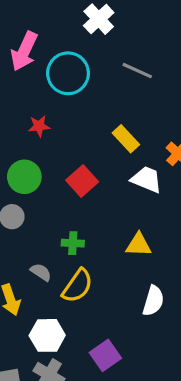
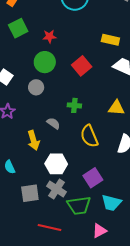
red star: (39, 126) -> (49, 36), moved
yellow rectangle: (126, 139) -> (110, 40), turned -36
yellow semicircle: (78, 286) -> (89, 136), moved, turned 120

